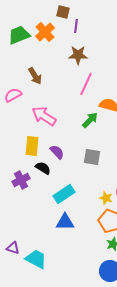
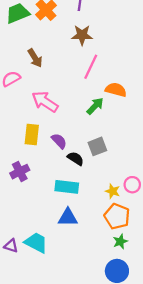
gray square: (92, 157) -> (97, 146), turned -30
black semicircle: (43, 168) -> (75, 158), moved
cyan rectangle: (64, 194) -> (67, 187), turned 40
cyan trapezoid: (36, 259) -> (36, 243), moved

